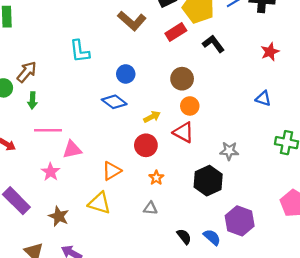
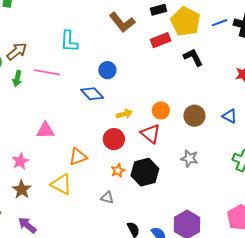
brown circle: (182, 79) -> (194, 116), moved
pink line: (48, 130) -> (47, 72), moved
pink star: (50, 172) -> (20, 161), moved
black hexagon: (208, 181) -> (145, 172), moved

